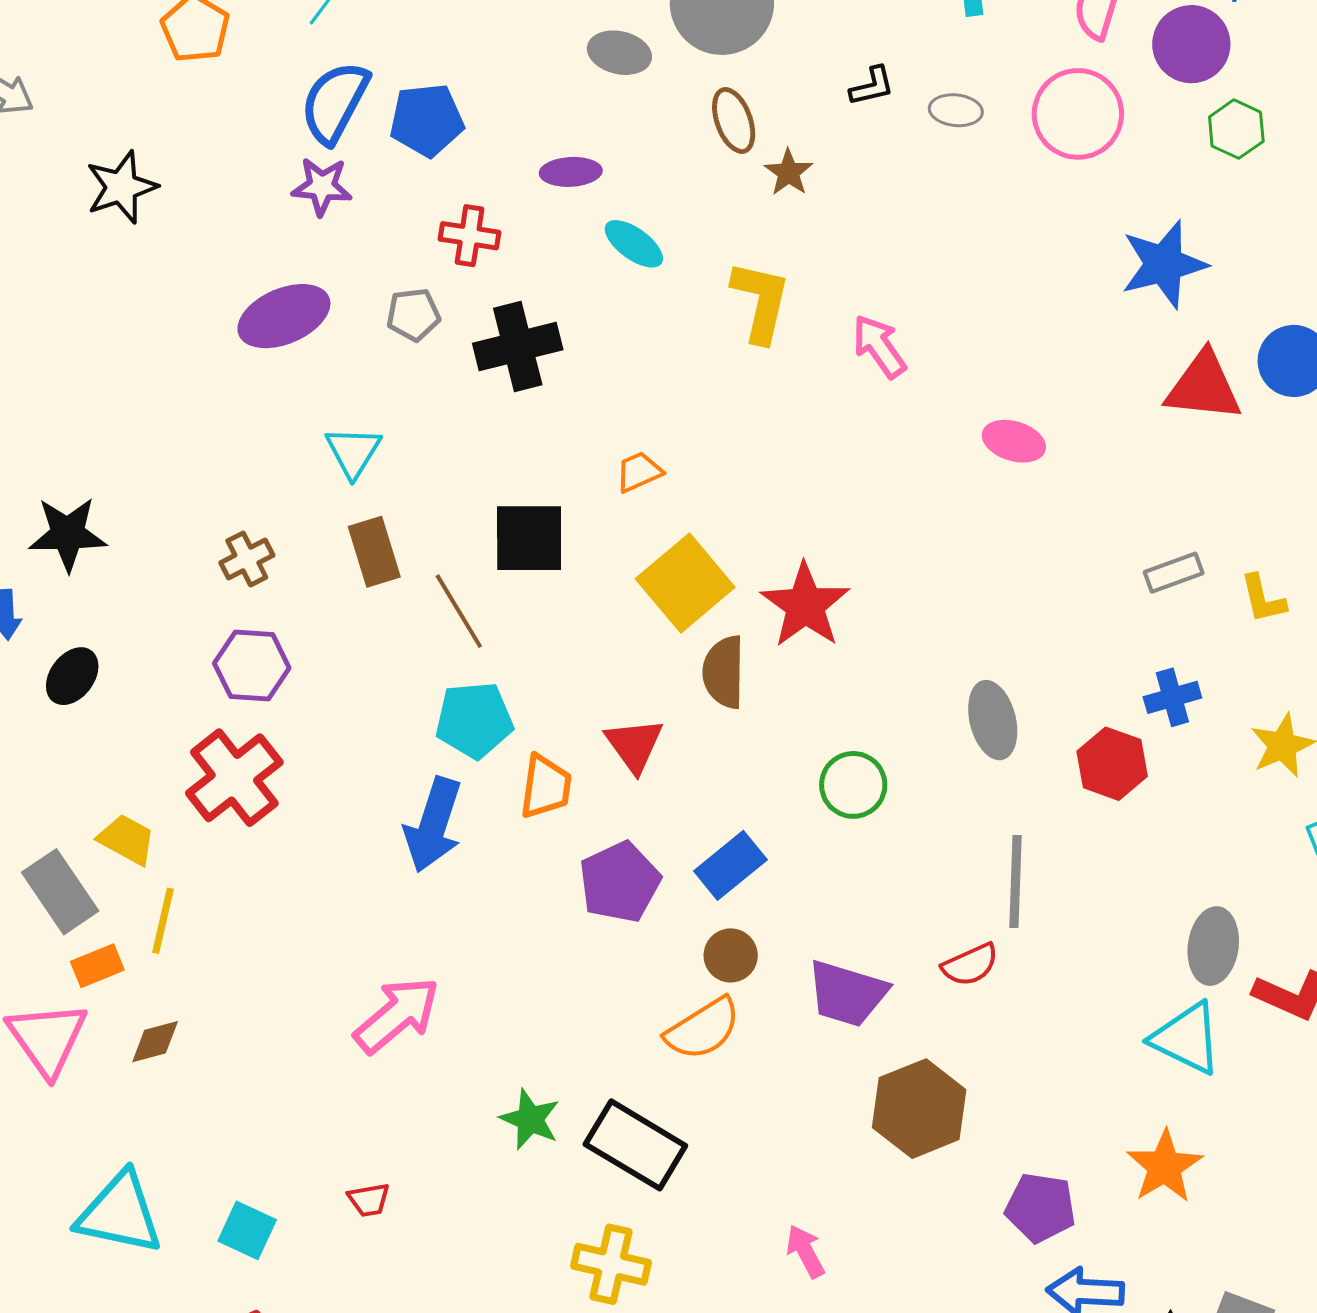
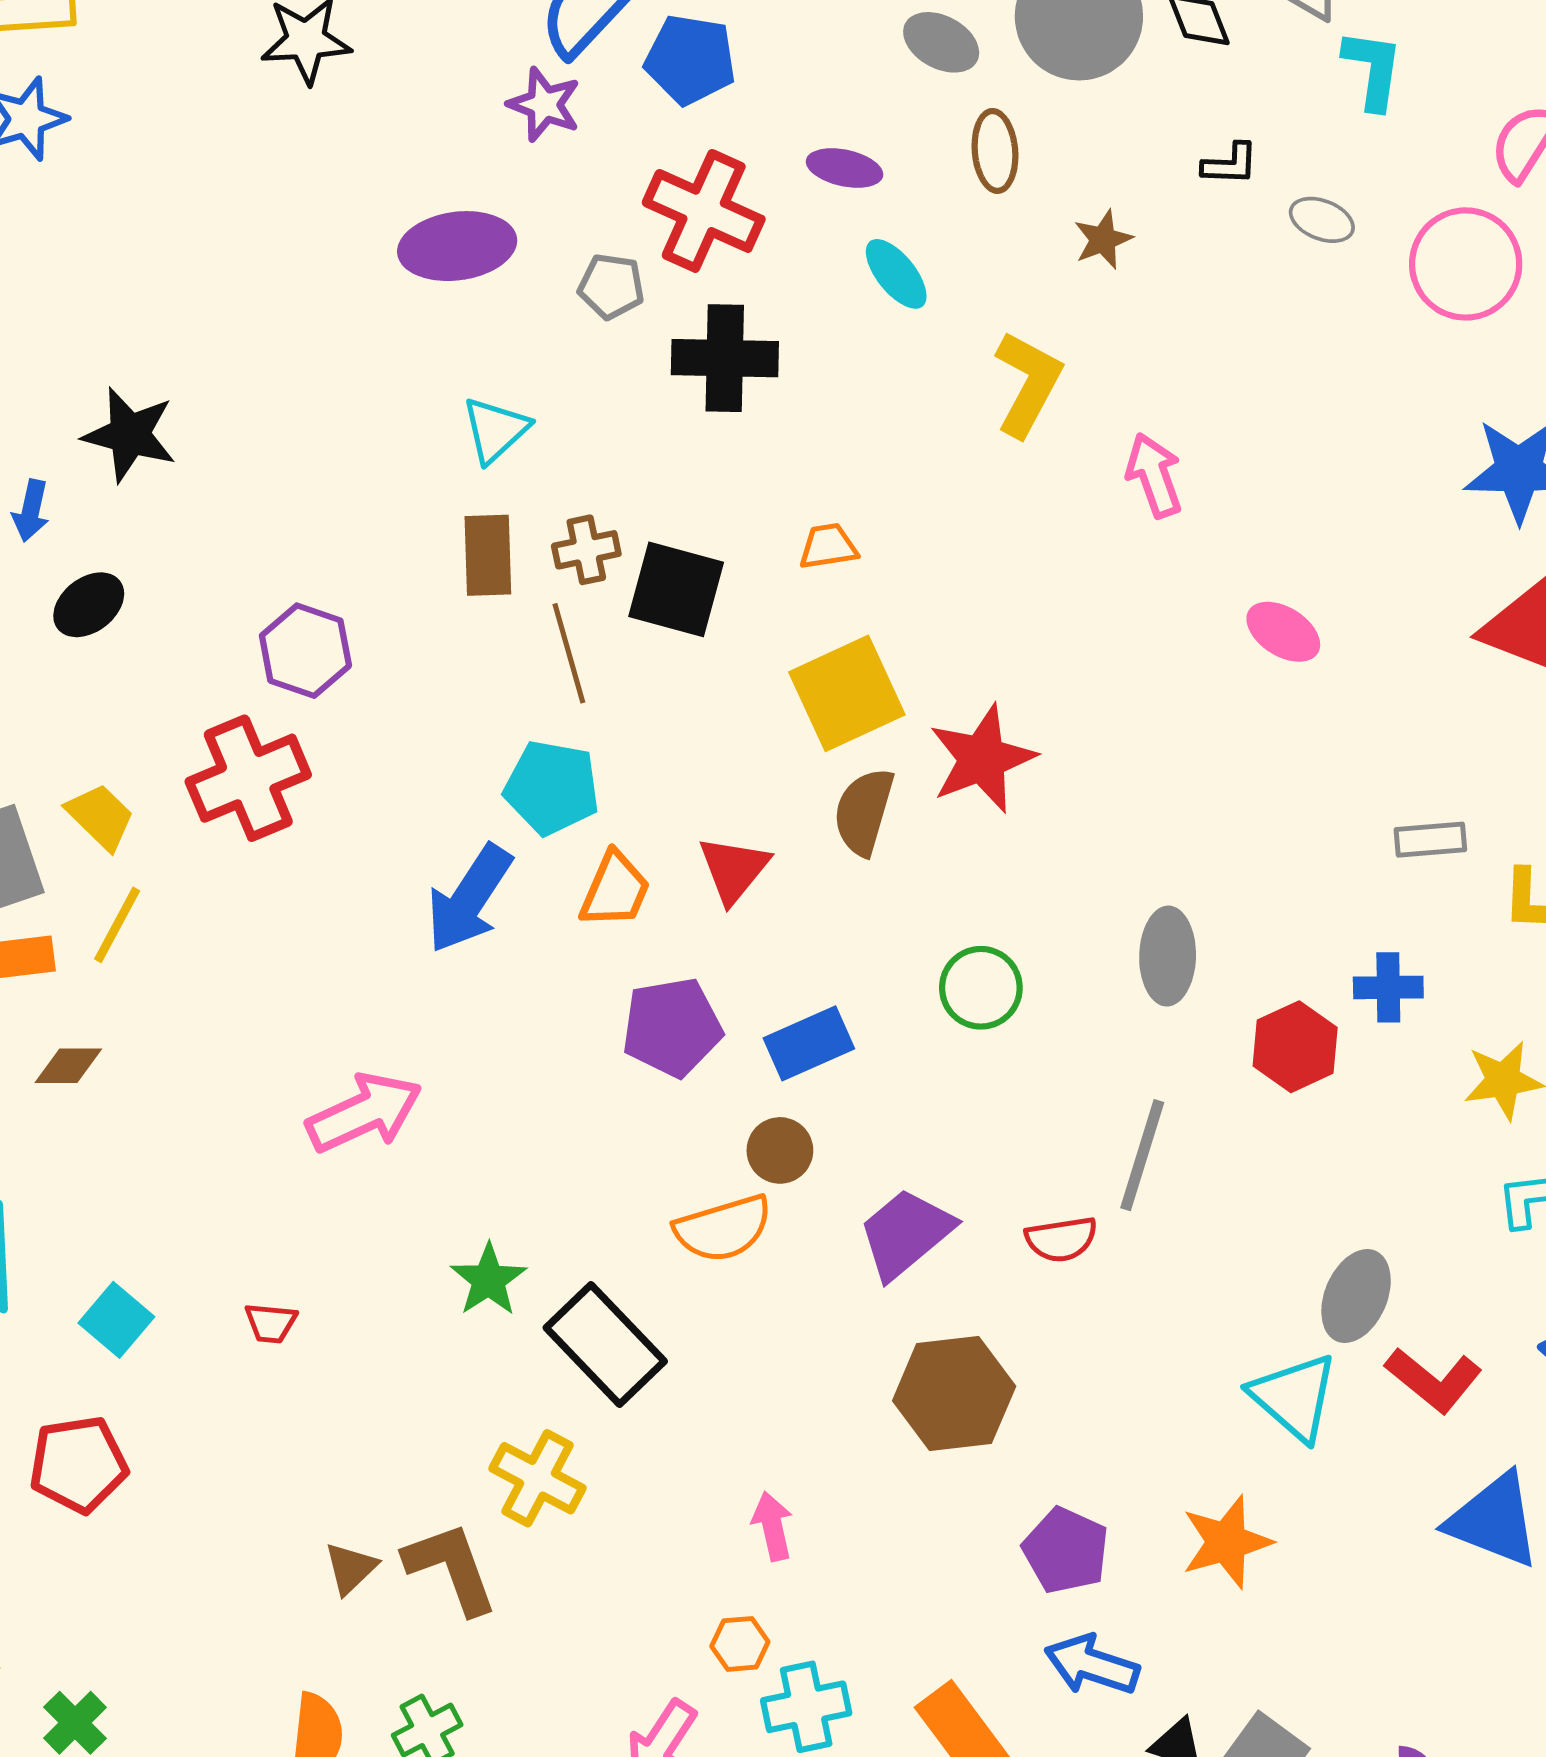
brown ellipse: (734, 120) -> (995, 151), moved
red cross: (470, 236) -> (704, 211), size x1.6
brown cross: (247, 559) -> (586, 550), moved
purple trapezoid: (847, 994) -> (906, 1233), turned 108

